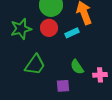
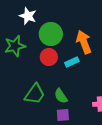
green star: (21, 29) -> (15, 46), moved
green semicircle: (77, 67) -> (61, 96), moved

